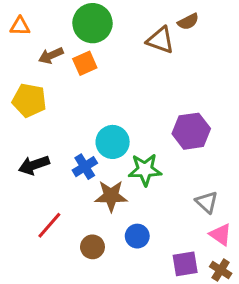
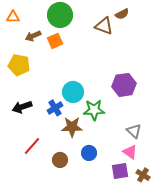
pink triangle: (221, 235) -> (130, 152), moved

